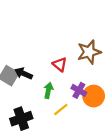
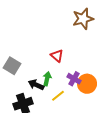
brown star: (89, 52) -> (83, 19), moved
black arrow: (24, 73) -> (36, 85), moved

